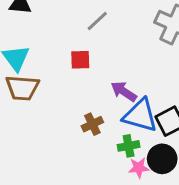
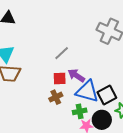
gray line: (97, 21) -> (62, 53), moved
red square: (80, 60) -> (60, 79), moved

